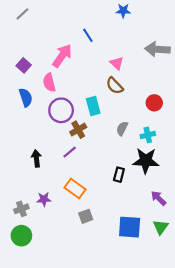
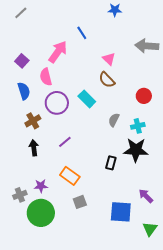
cyan rectangle: (93, 106) -> (87, 99), turned -30
brown cross: (78, 130) -> (33, 121), moved
purple arrow: (159, 198) -> (146, 196), moved
green triangle: (161, 227) -> (150, 229), moved
green circle: (21, 236) -> (41, 213), moved, size x1.4

